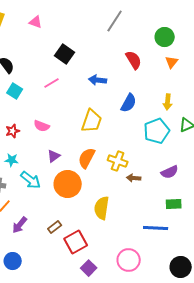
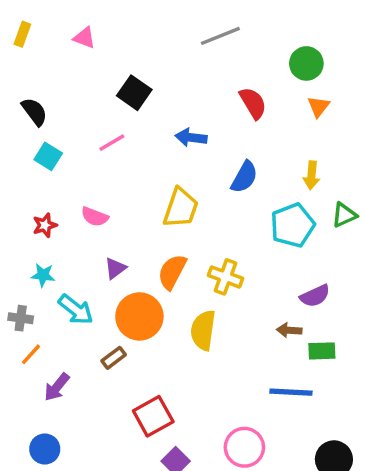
gray line: (115, 21) -> (220, 36), turned 35
brown arrow: (134, 178) -> (289, 330), moved
yellow semicircle: (102, 208) -> (203, 330), moved
brown rectangle: (55, 227) -> (114, 358), moved

